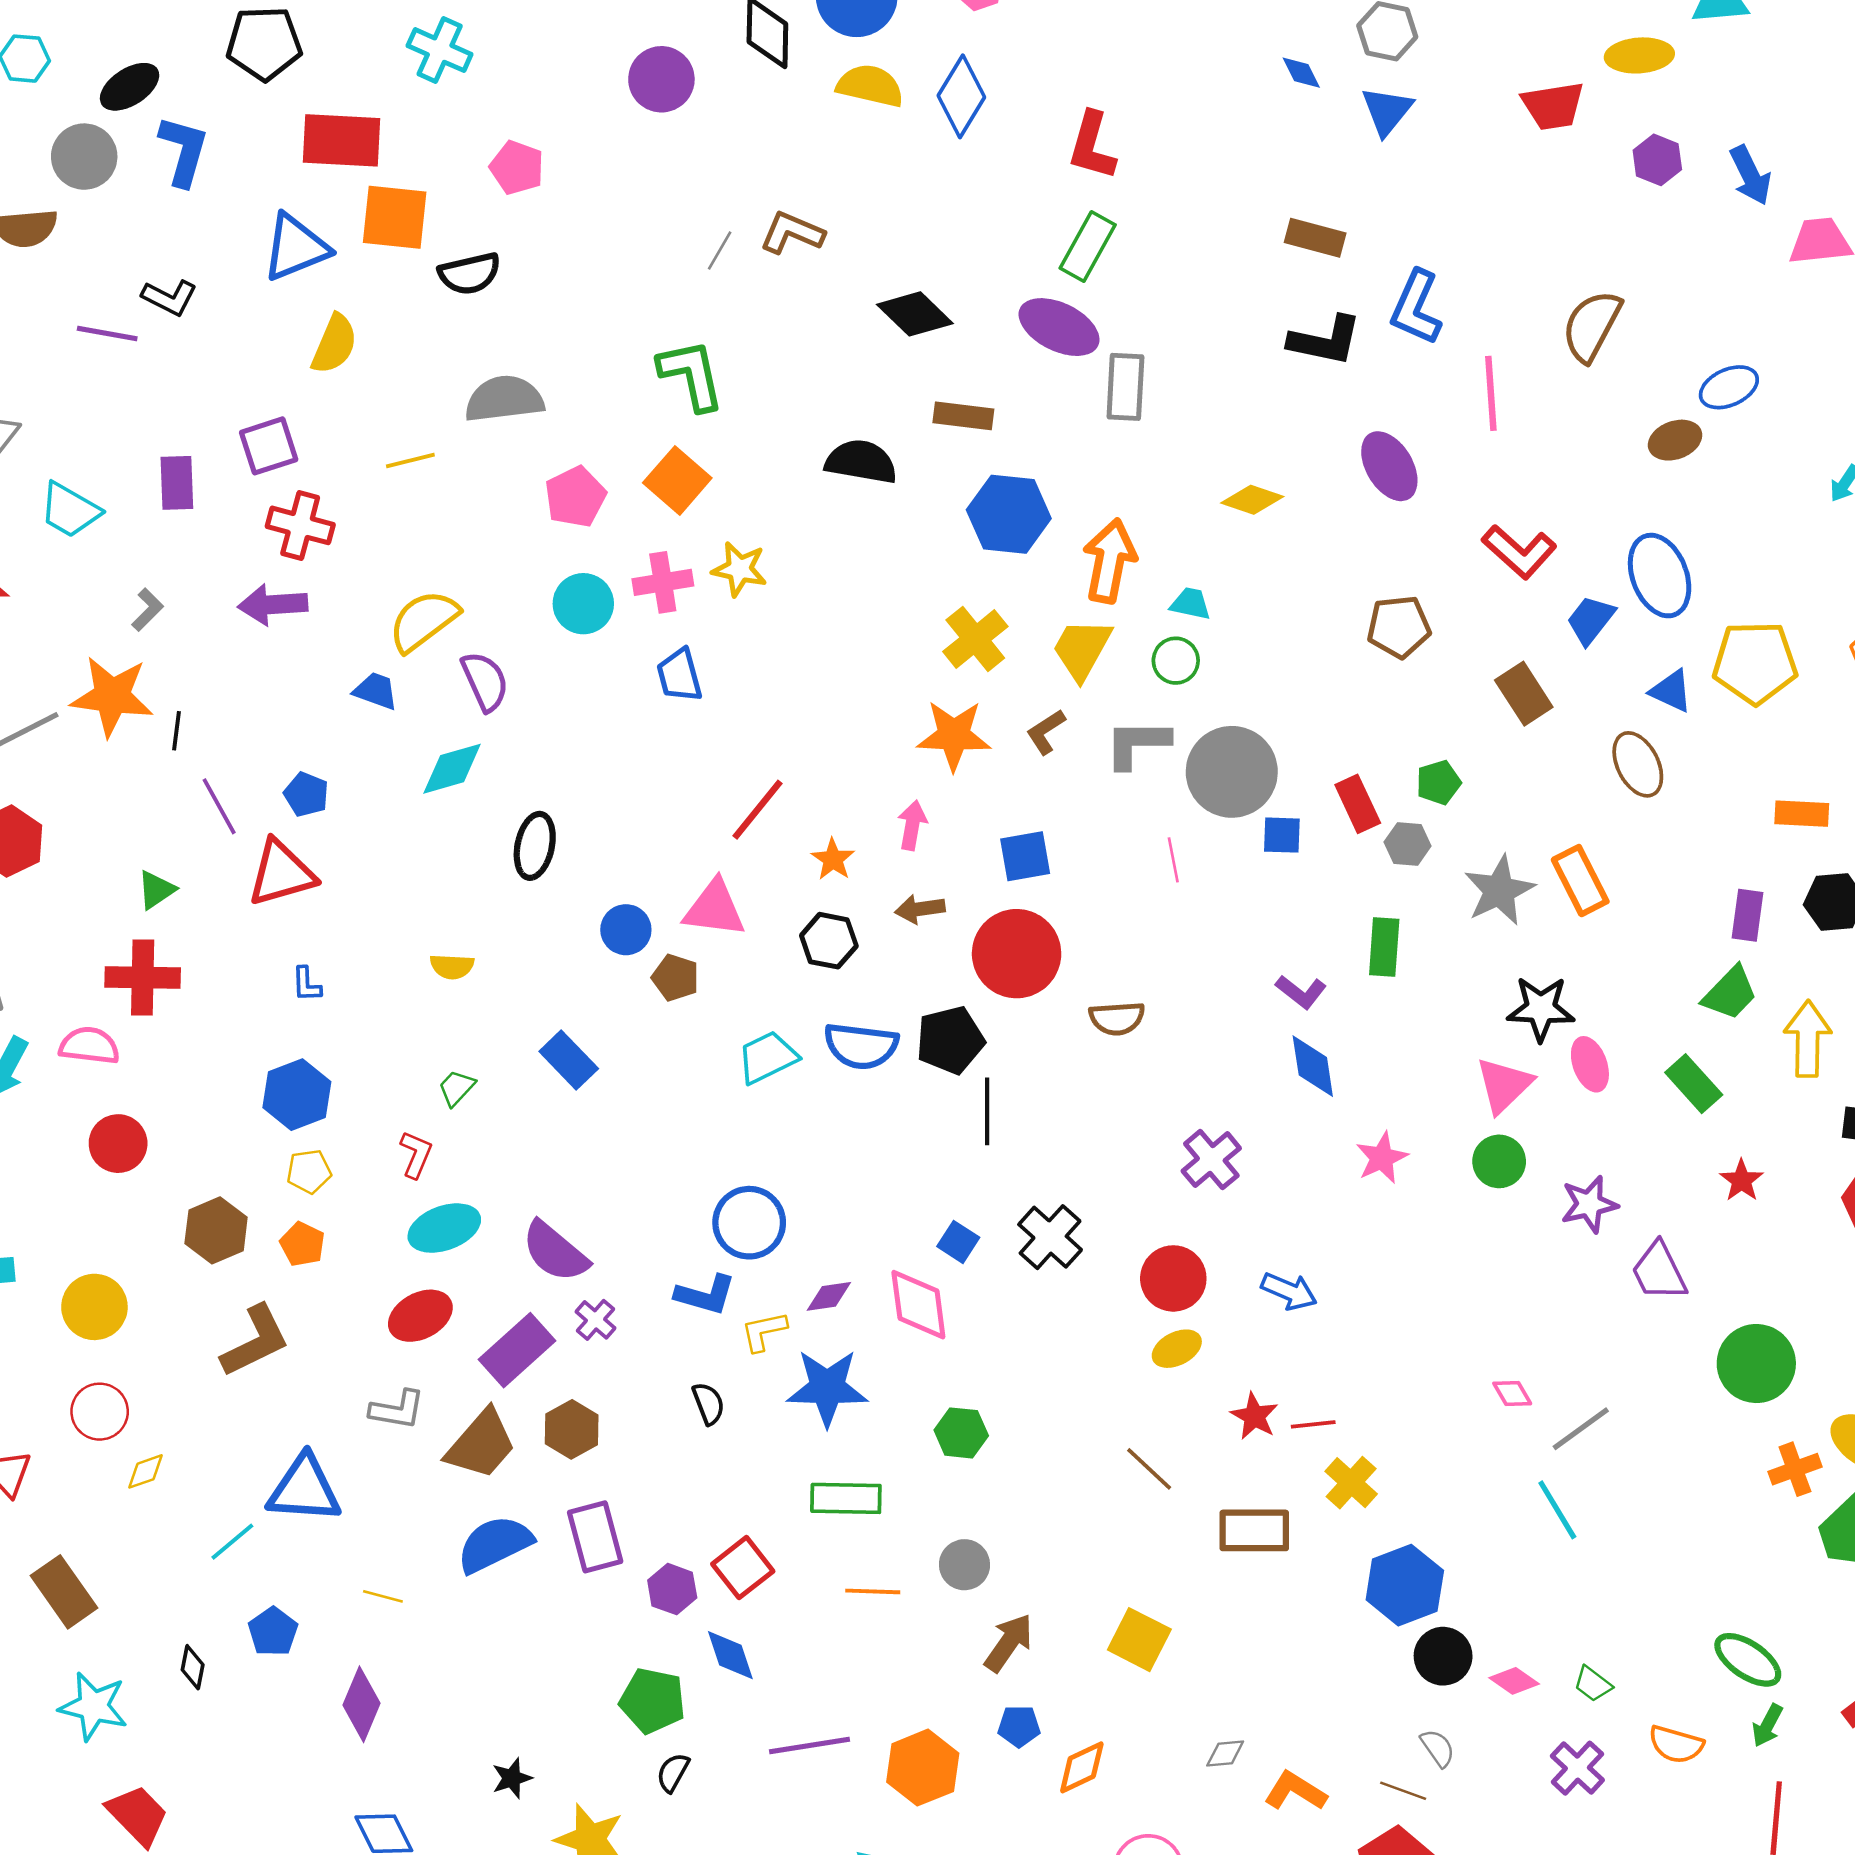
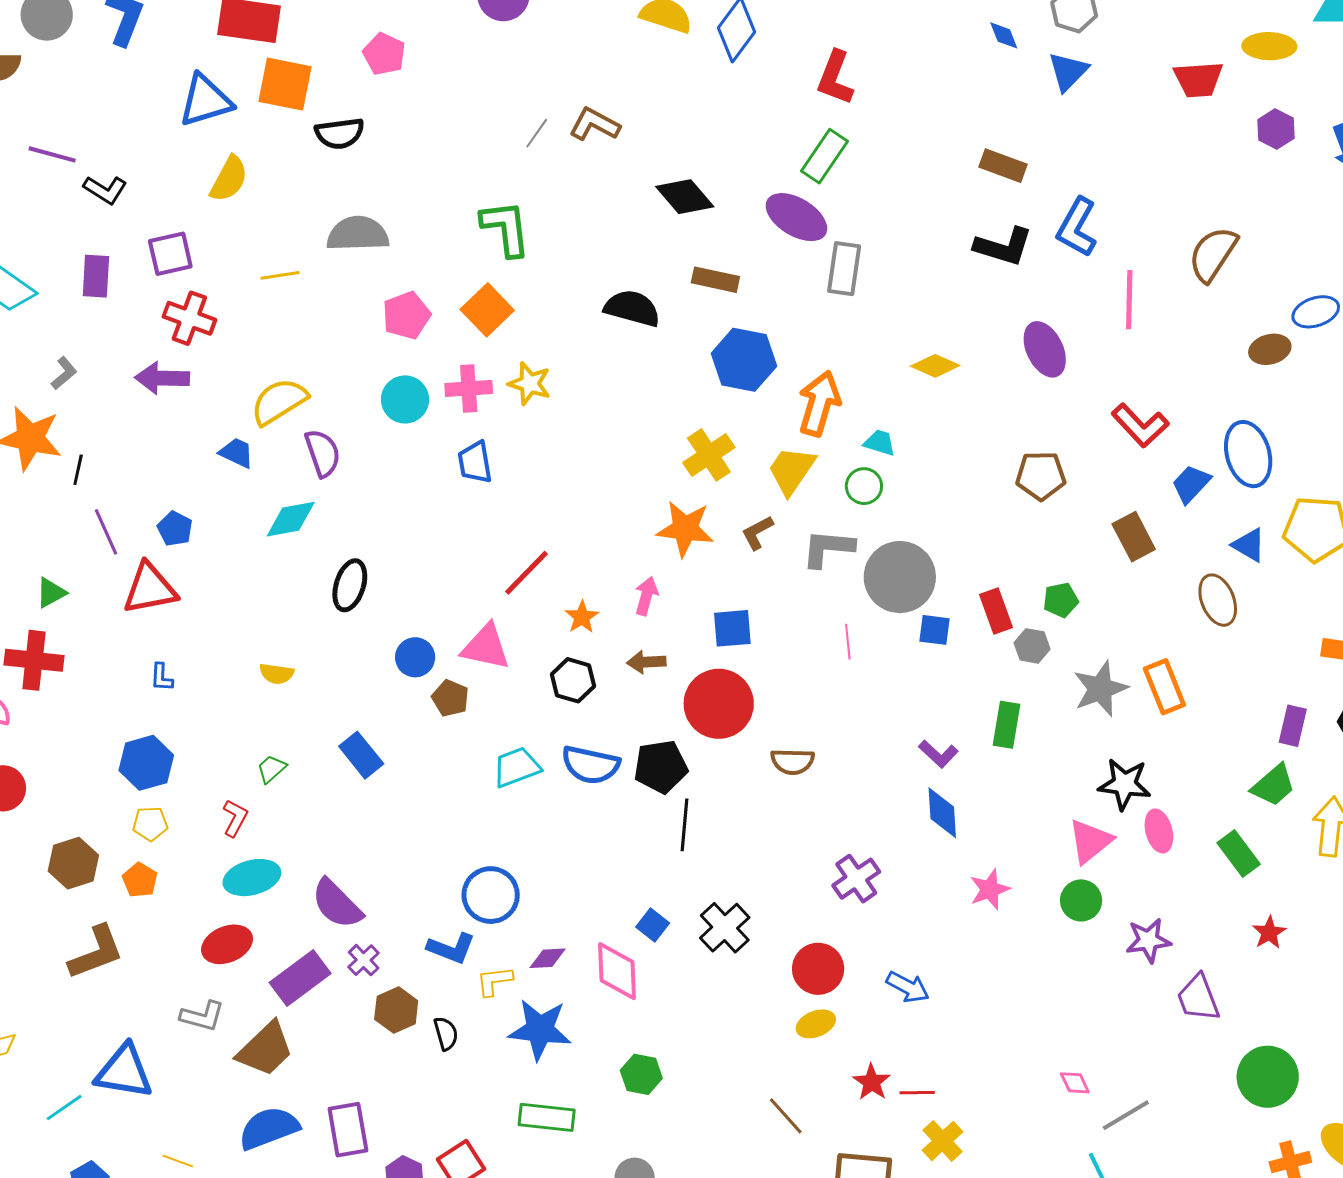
black L-shape: (170, 298) -> (105, 190), moved
brown hexagon: (572, 1429) -> (396, 1010), moved

